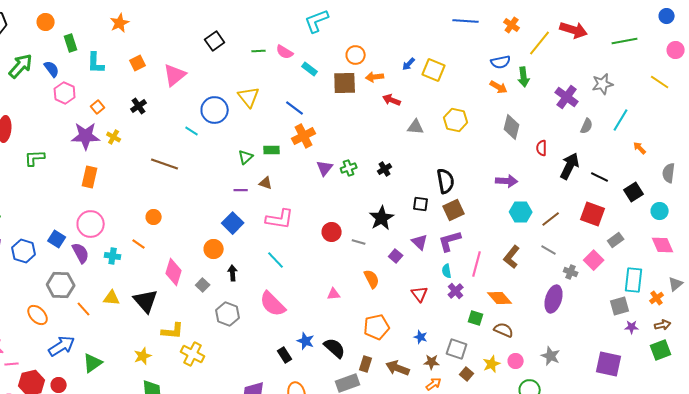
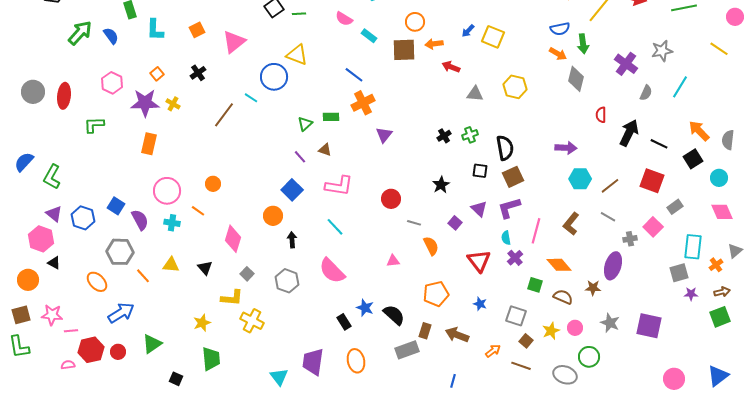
green line: (259, 51) -> (299, 14), moved
pink hexagon: (65, 93) -> (112, 83), moved
yellow triangle: (249, 97) -> (297, 55), moved, turned -30
gray diamond: (512, 127) -> (576, 79), moved
orange arrow: (640, 148) -> (699, 131), moved, size x1.6
brown line: (165, 164) -> (224, 115), moved, turned -72
green cross: (349, 168) -> (470, 135), moved
purple line: (241, 190) -> (300, 157), turned 48
black star: (382, 218) -> (441, 185), size x0.7
pink circle: (91, 224) -> (167, 191), moved
gray line: (359, 242) -> (414, 223), moved
gray cross: (571, 272) -> (630, 239), turned -32
gray square: (203, 285) -> (247, 274), moved
red triangle: (420, 294) -> (479, 261), size x1.4
black triangle: (146, 301) -> (205, 268), size x0.6
brown star: (432, 362) -> (593, 288), moved
green triangle: (93, 363) -> (152, 344), moved
purple square: (609, 364) -> (649, 326), moved

